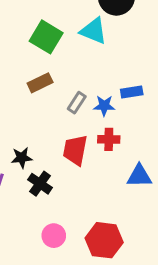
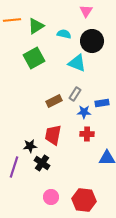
green square: (46, 37) -> (34, 58), moved, turned 30
brown rectangle: (40, 83) -> (54, 101), moved
gray rectangle: (77, 103) -> (75, 94), moved
red trapezoid: (75, 150) -> (53, 135), moved

